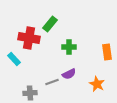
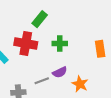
red cross: (29, 38) -> (26, 44), moved
orange star: (97, 84) -> (80, 84), moved

